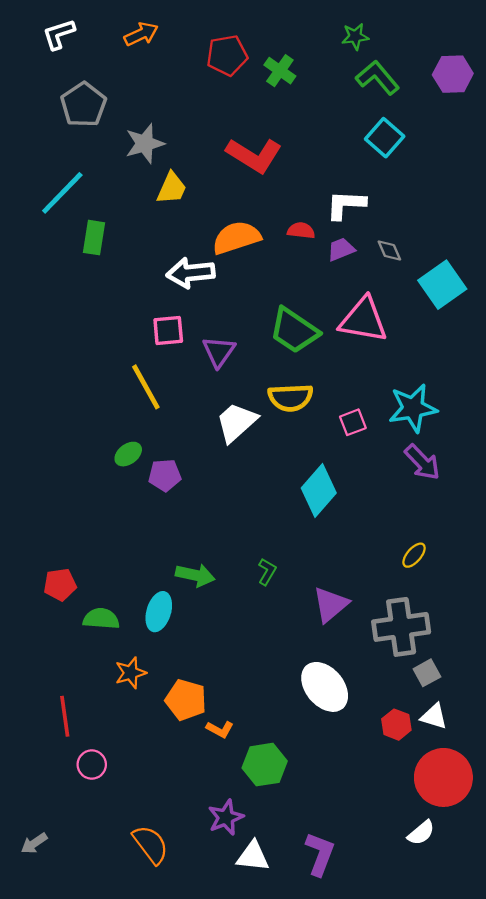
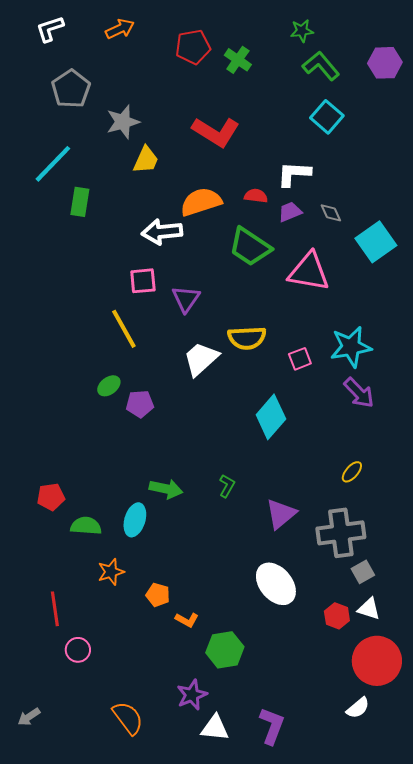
green trapezoid: (294, 331) -> (250, 247), moved
orange pentagon: (186, 700) -> (158, 595), size x0.7

